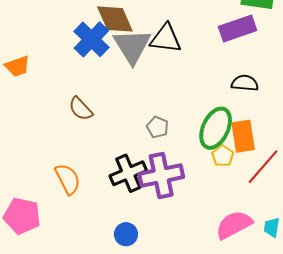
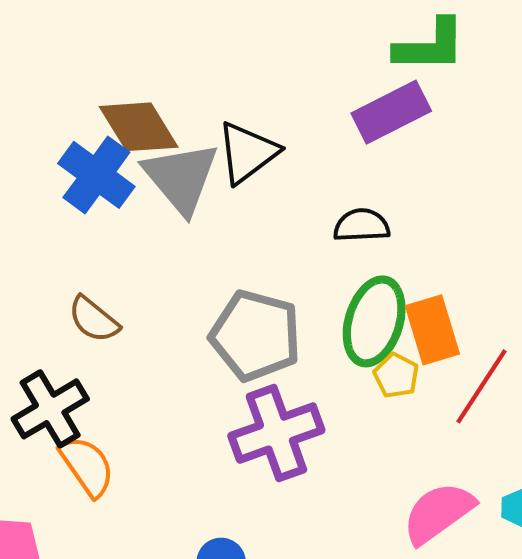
black triangle: (166, 39) -> (247, 153), turned -36
black semicircle: (245, 83) -> (362, 225), moved
gray pentagon: (158, 127) -> (256, 335), size x2.0
black cross: (128, 173) -> (50, 409), moved

